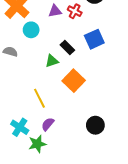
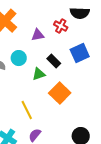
purple triangle: (55, 11) -> (38, 35), moved
cyan circle: (31, 30) -> (19, 58), moved

